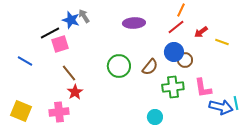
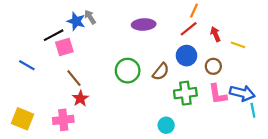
red arrow: (201, 32) -> (215, 34), turned 104
brown circle: (185, 60) -> (213, 66), moved
blue arrow: (221, 107) -> (242, 93), moved

